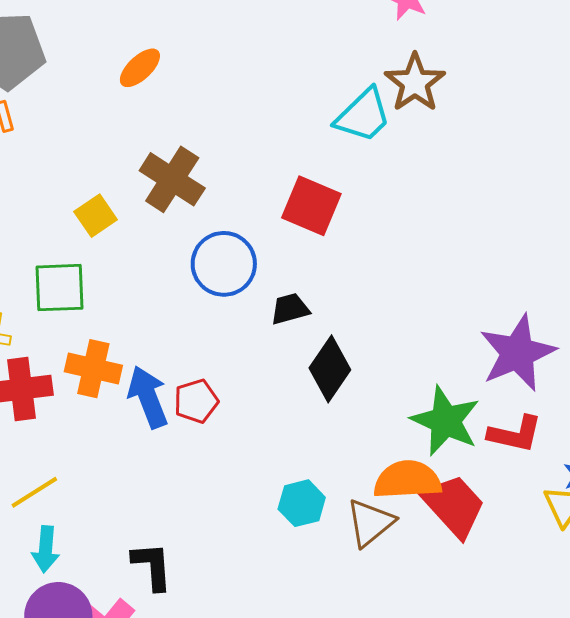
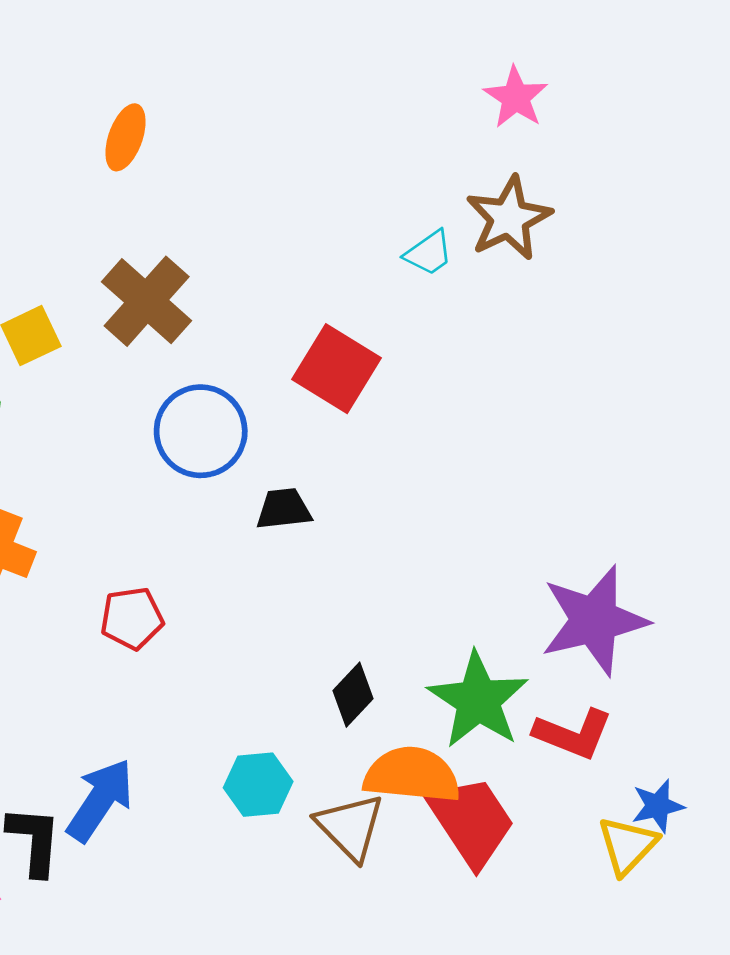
orange ellipse: (140, 68) -> (125, 137), turned -36
cyan trapezoid: (363, 115) -> (429, 253), size x0.6
black diamond: (330, 369) -> (353, 695), moved, size x0.7
blue arrow: (148, 397) -> (100, 800), moved, turned 46
brown triangle: (370, 523) -> (350, 827), turned -44

